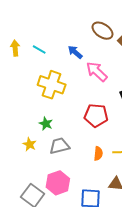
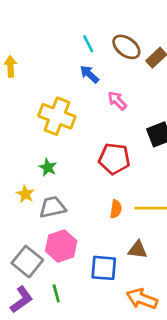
cyan line: (39, 50) -> (88, 44), moved, turned 32
pink arrow: (97, 72) -> (117, 101), size x0.7
gray trapezoid: (59, 146) -> (52, 207), moved

